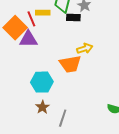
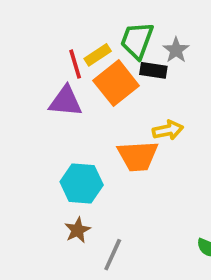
yellow rectangle: (43, 13) -> (98, 55), turned -40
orange square: (15, 28) -> (116, 83), moved

